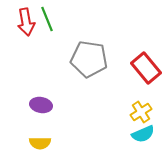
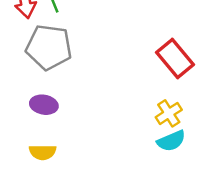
gray pentagon: (89, 59) -> (49, 47), moved

